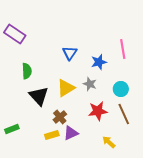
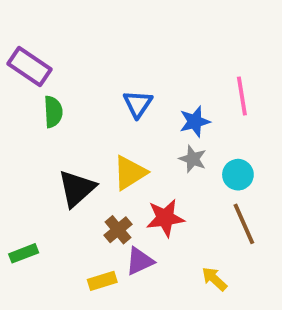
green semicircle: (27, 71) -> (53, 112), moved
gray star: (90, 84) -> (193, 159), moved
black triangle: (39, 96) -> (77, 188), turned 30
red star: (98, 111) -> (165, 218), moved
yellow rectangle: (52, 135) -> (102, 281), moved

